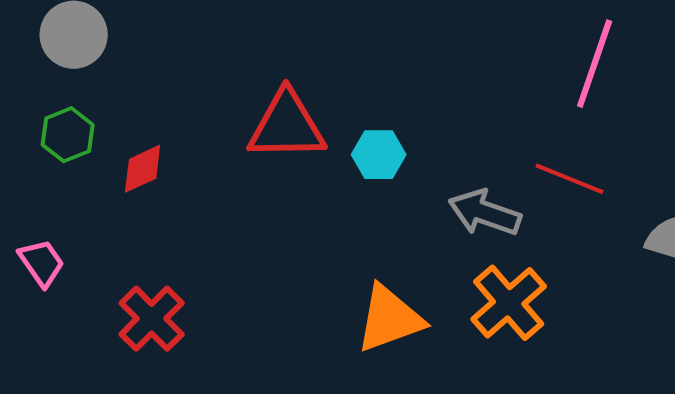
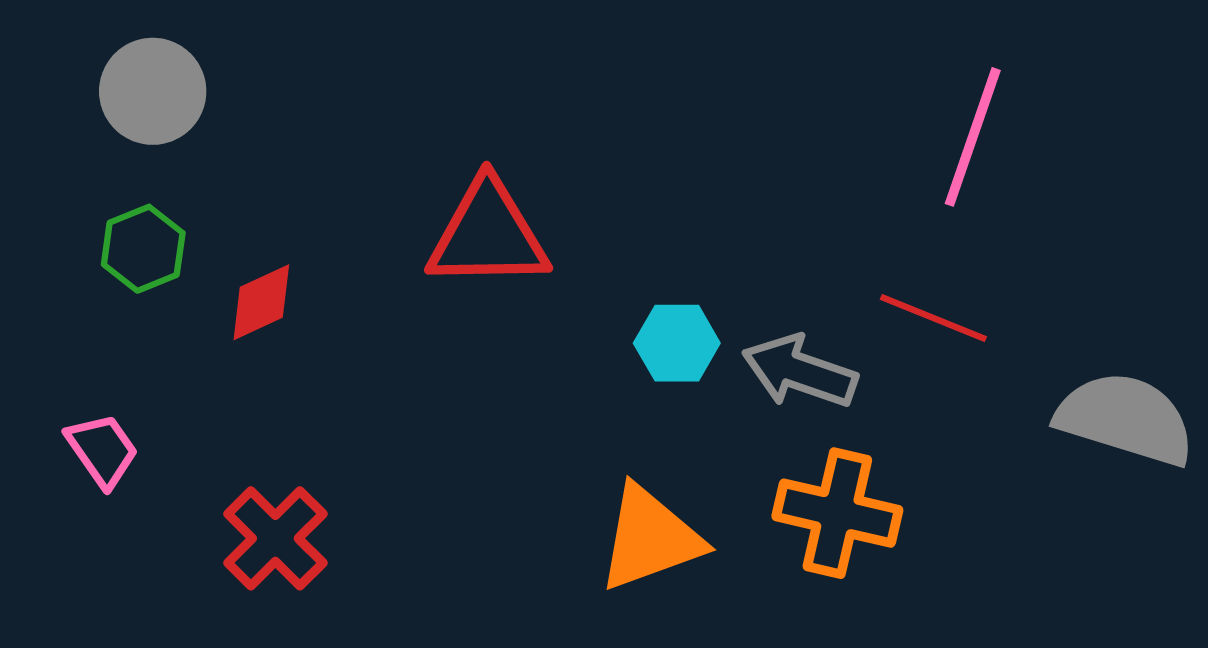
cyan hexagon: (379, 155) -> (677, 343), moved
orange cross: (509, 303) -> (837, 513), turned -36

